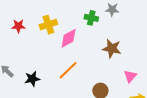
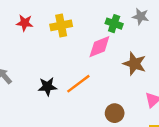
pink diamond: (69, 38) -> (99, 47), moved
black star: (32, 79) -> (47, 87), moved

